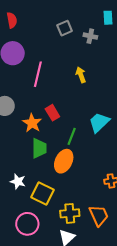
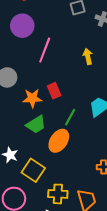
orange star: (32, 123) -> (32, 98), turned 30
green trapezoid: (39, 148) -> (36, 125), turned 50

